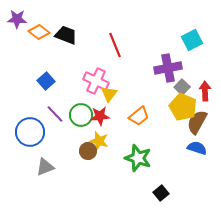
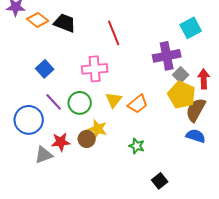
pink cross: (96, 81) -> (95, 69), turned -30
yellow triangle: (109, 94) -> (114, 100), moved
red star: (100, 116) -> (61, 142), moved
green star: (138, 158) -> (137, 146), size x0.6

